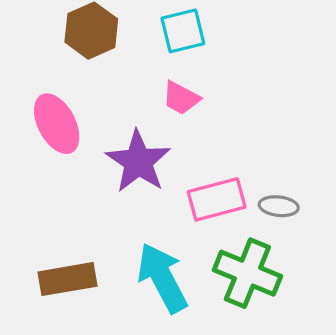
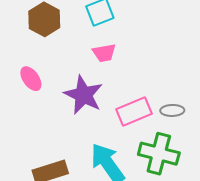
pink trapezoid: (181, 98) -> (104, 53), turned -30
pink ellipse: (57, 124) -> (31, 79), size x0.7

